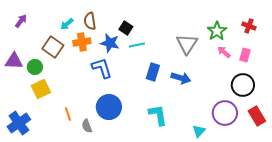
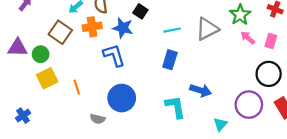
gray triangle: (187, 44) -> (207, 29), turned 30
cyan line: (137, 45) -> (172, 30), moved
blue arrow: (181, 78) -> (201, 90), moved
orange line: (68, 114) -> (77, 87), moved
blue cross: (19, 123) -> (23, 116), size x0.6
gray semicircle: (87, 126) -> (98, 119), turned -56

